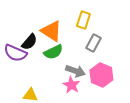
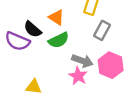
orange triangle: (51, 31) -> (56, 17), size x0.7
black semicircle: (29, 42) -> (33, 29), turned 90

